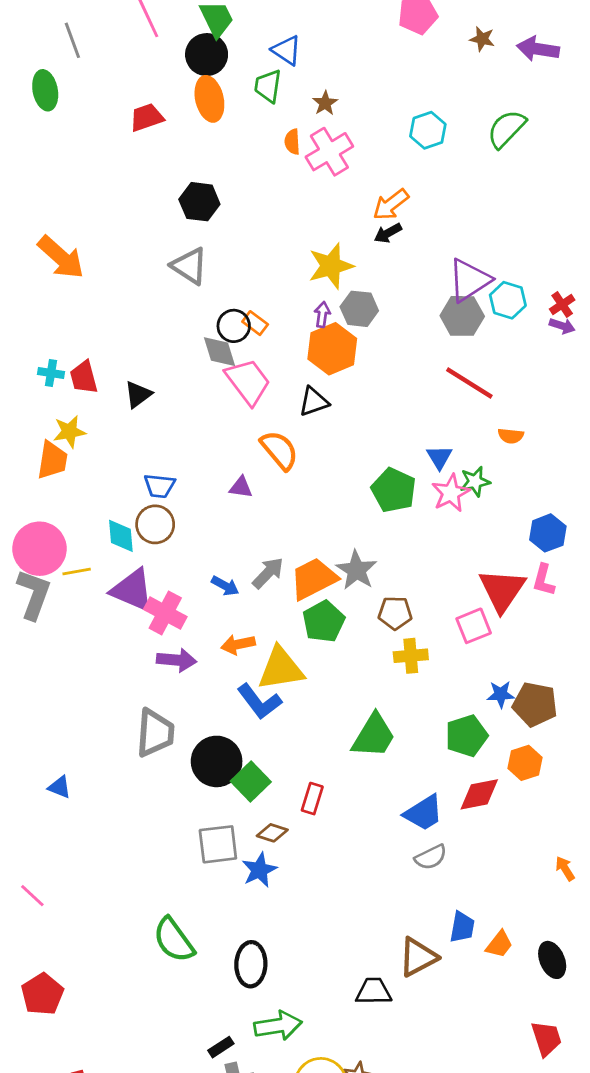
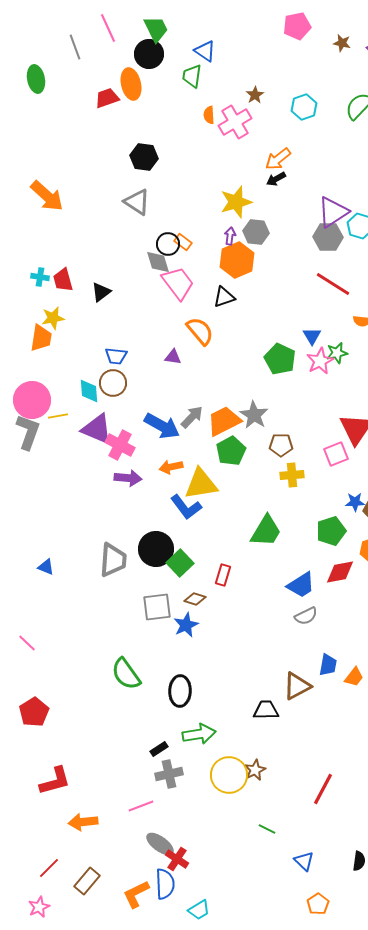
gray line: (72, 40) -> (75, 47), moved
orange ellipse: (209, 99) -> (131, 84), moved
brown star: (325, 103) -> (255, 95), moved
blue arrow: (225, 586) -> (162, 426), size x1.8
gray trapezoid: (155, 733) -> (113, 560), moved

